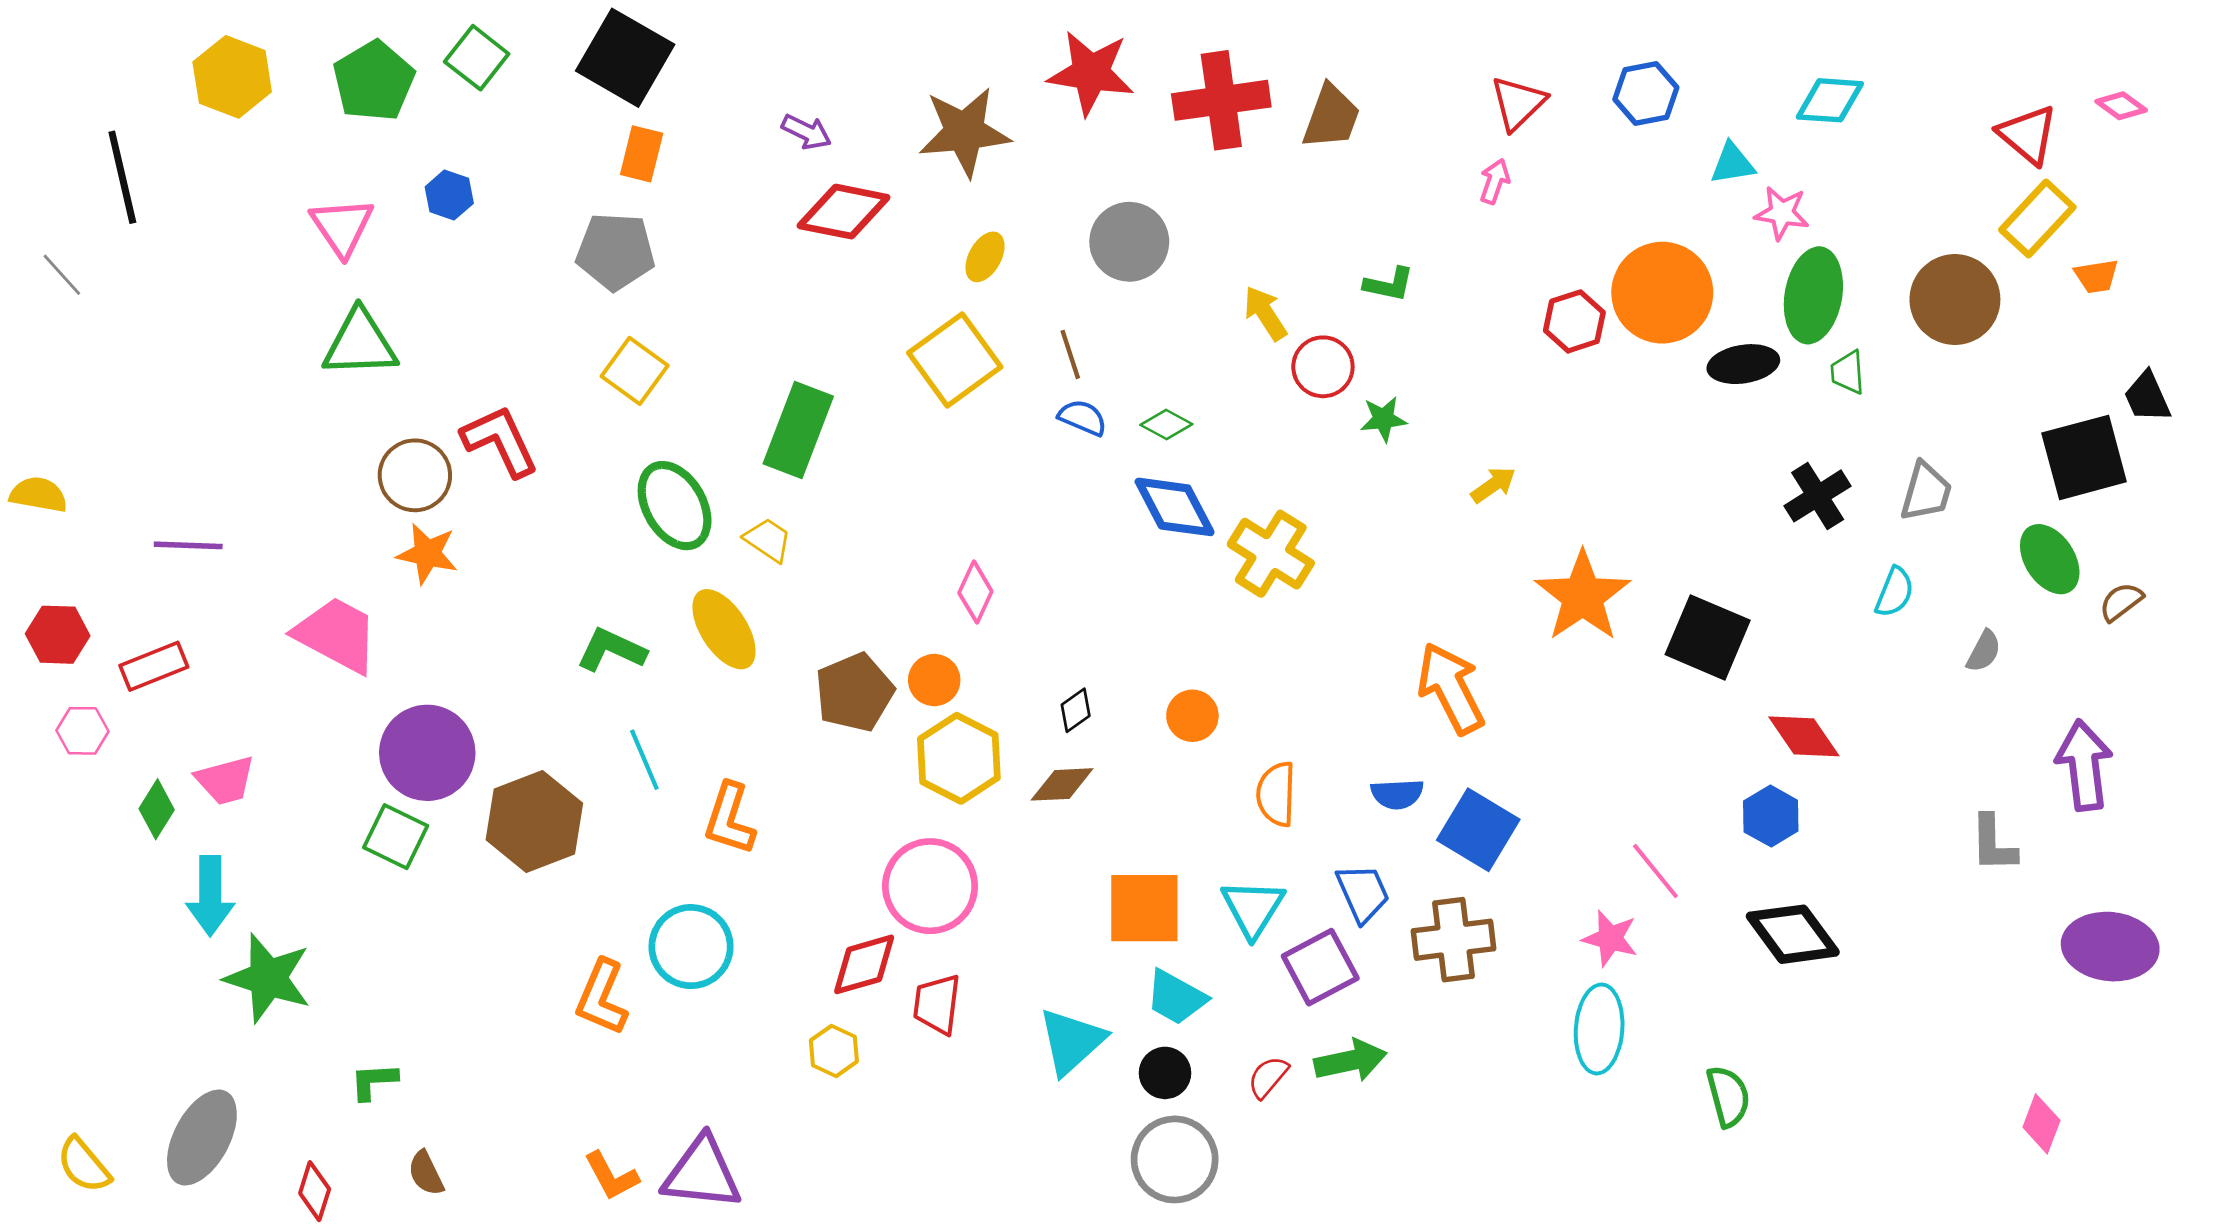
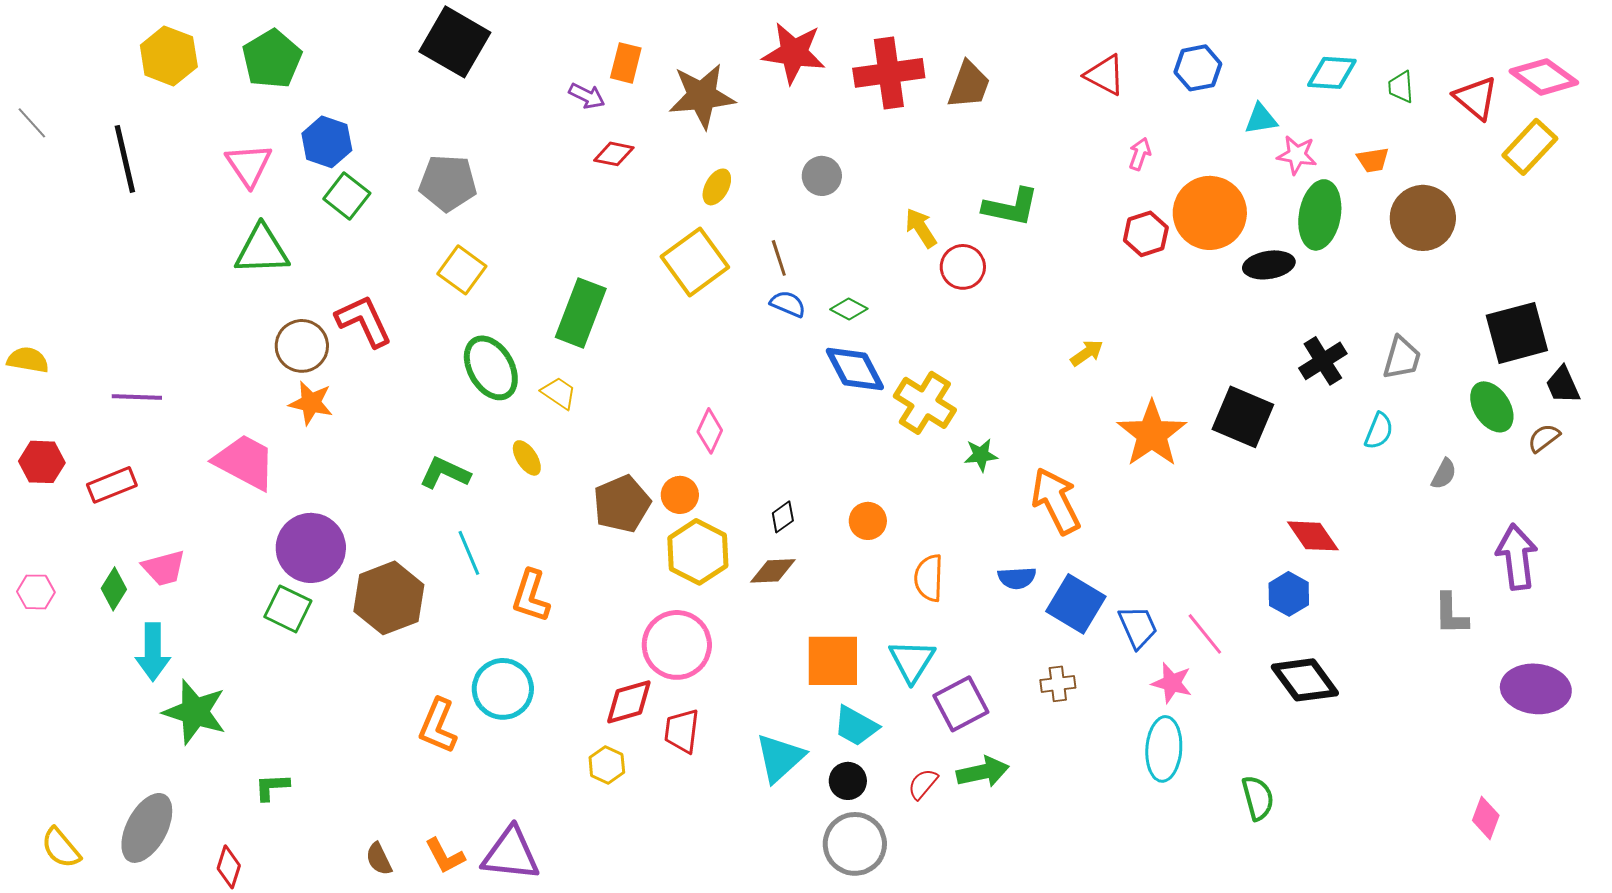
green square: (477, 58) -> (347, 196), moved
red triangle: (1518, 103) -> (1105, 75), turned -48
pink diamond: (2121, 106) -> (1544, 77), size x1.8
orange rectangle: (642, 154) -> (626, 63), moved
black line: (122, 177) -> (125, 159), moved
pink arrow: (1495, 181) -> (1140, 154), moved
blue hexagon: (449, 195) -> (327, 142), size x1.4
red diamond: (844, 212) -> (614, 154), size x0.6
yellow rectangle: (2037, 218) -> (1530, 147), moved
gray circle: (1129, 242) -> (822, 176), size x0.7
gray line: (62, 275) -> (32, 123), moved
orange trapezoid: (2096, 276) -> (1373, 160), moved
green L-shape: (1389, 284) -> (1011, 207), size x1.5
green trapezoid: (1848, 372) -> (1401, 87), moved
black trapezoid: (2147, 397) -> (1563, 385), moved
green star: (1383, 419) -> (981, 455), moved
yellow ellipse: (724, 629) -> (527, 458), size x0.6
black square: (1708, 637) -> (1243, 417), moved
pink hexagon: (82, 731) -> (36, 592), moved
blue trapezoid: (1363, 893) -> (1138, 627), moved
brown cross: (1453, 940) -> (1058, 684), size x0.6
brown semicircle: (426, 1173) -> (379, 859), moved

